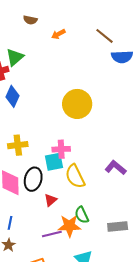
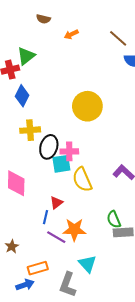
yellow cross: (18, 145) -> (30, 130), moved
black ellipse: (33, 179) -> (49, 147), moved
green semicircle: (82, 215) -> (114, 219), moved
blue line: (10, 223) -> (46, 217), moved
purple line: (52, 234) -> (56, 237), turned 42

